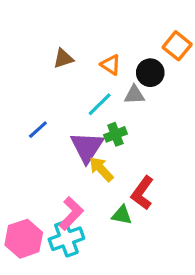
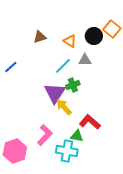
black circle: (150, 73) -> (94, 36), moved
blue line: (38, 130) -> (11, 67), moved
red L-shape: (142, 193) -> (90, 122), turned 95
cyan cross: (66, 239) -> (67, 151), moved, turned 30

